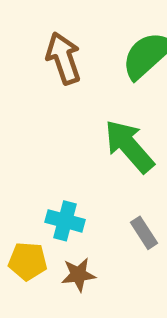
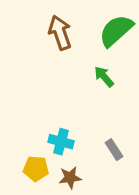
green arrow: (129, 146) -> (104, 77), moved, size x0.6

